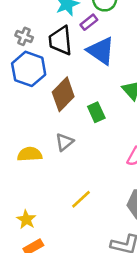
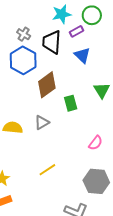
blue triangle: (101, 51) -> (82, 55), size x0.7

